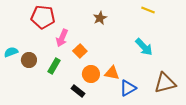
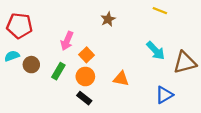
red pentagon: (43, 17) -> (19, 26), moved
orange circle: (91, 74) -> (85, 76), moved
brown triangle: (165, 83) -> (185, 62), moved
blue triangle: (128, 88) -> (164, 95), moved

